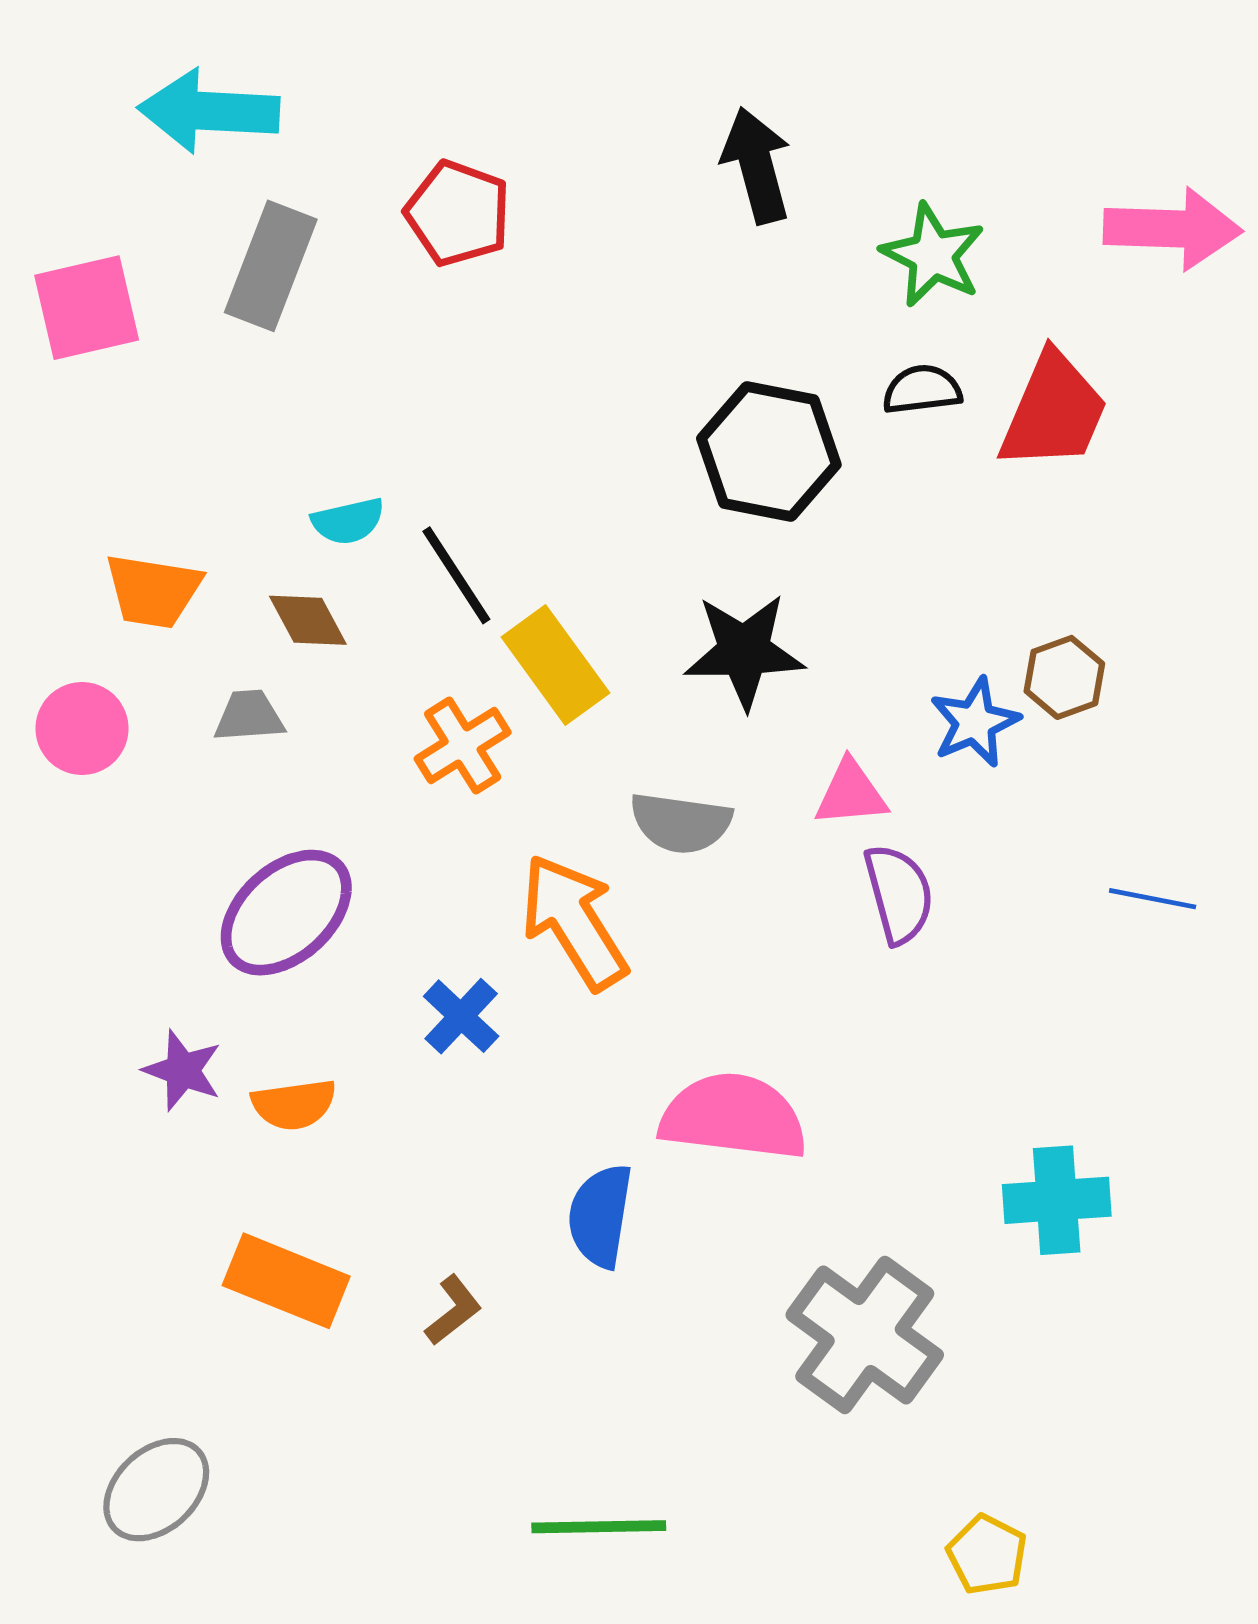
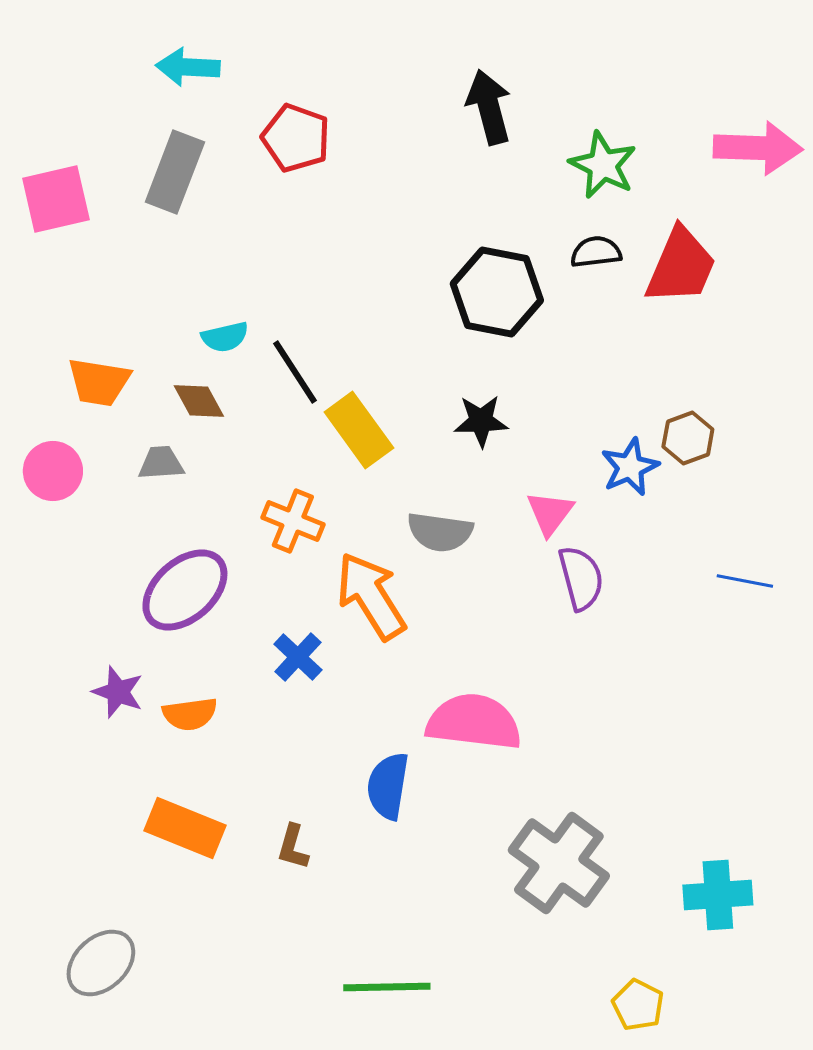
cyan arrow: (209, 111) -> (188, 67), moved, size x0.7
black star: (744, 651) -> (481, 421), size x0.7
orange cross: (463, 745) -> (293, 521), moved, turned -36
pink triangle: (851, 793) -> (550, 513), turned -48
cyan cross: (1057, 1200) -> (718, 895), moved
brown L-shape: (453, 1310) -> (293, 847), turned 144

